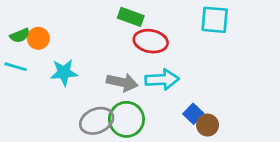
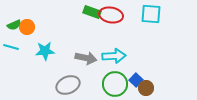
red ellipse: (151, 41) -> (111, 15), moved
green circle: (126, 119) -> (115, 84), moved

